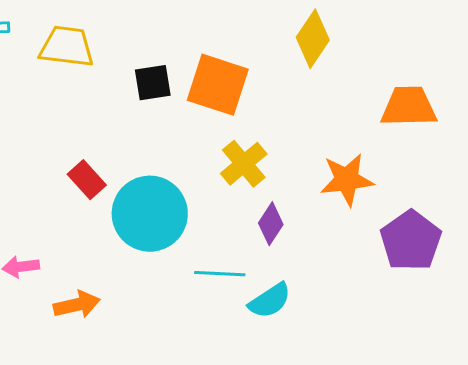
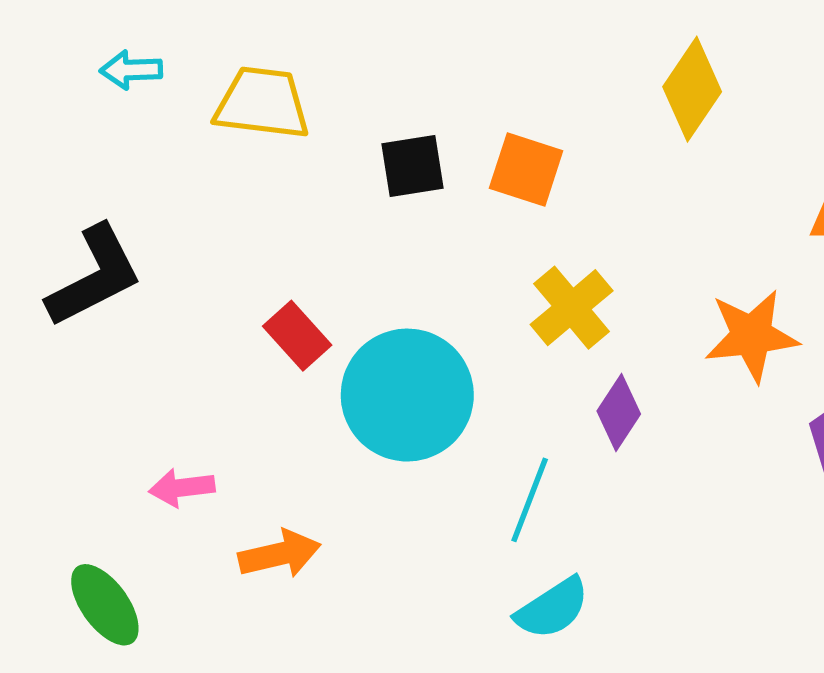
orange square: (218, 85) -> (526, 170), size x0.7
cyan line: (220, 274) -> (530, 500), turned -72
cyan semicircle: (270, 301) -> (552, 608), moved

